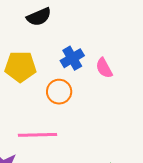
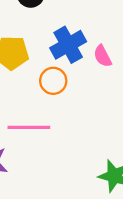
blue cross: (72, 58) -> (68, 45), size x1.4

